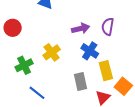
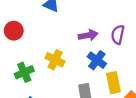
yellow cross: (52, 52) -> (55, 60), turned -30

